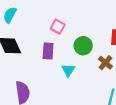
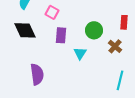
pink square: (58, 27) -> (52, 12), moved

